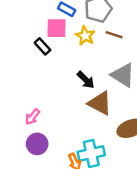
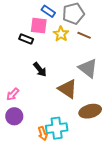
black rectangle: (42, 46) -> (26, 39), turned -32
black arrow: (86, 80) -> (40, 70), moved

